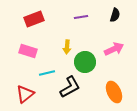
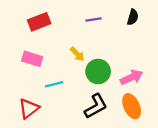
yellow arrow: (67, 47) -> (77, 54), turned -48
pink arrow: (114, 49) -> (132, 77), moved
black L-shape: (70, 87) -> (96, 106), moved

